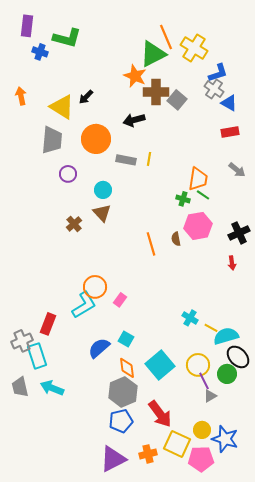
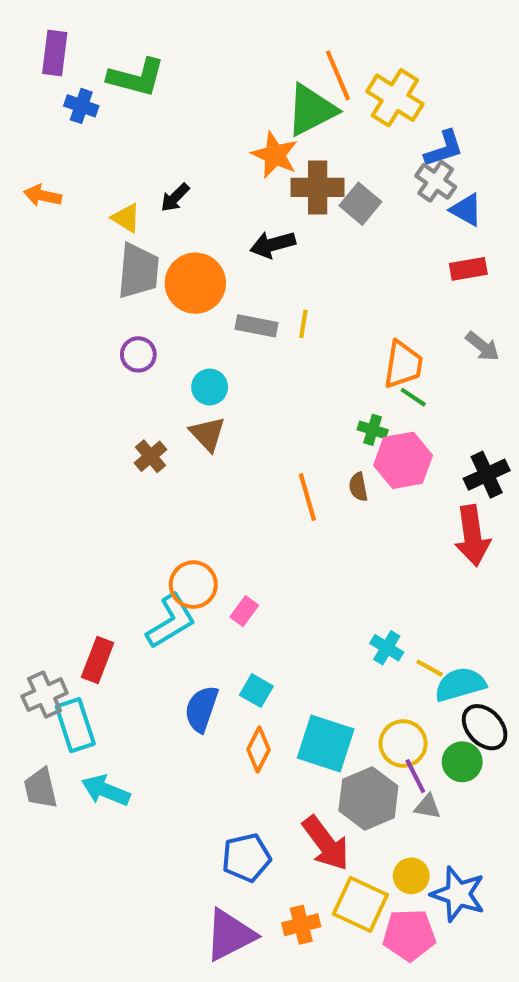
orange arrow: (21, 96) -> (43, 196), turned -66
yellow triangle: (62, 107) -> (126, 218), size x0.6
gray trapezoid: (52, 140) -> (138, 271), moved
green cross: (183, 199) -> (373, 430), moved
red arrow: (232, 263) -> (472, 536), size x2.0
blue semicircle: (99, 348) -> (201, 709), turned -30
cyan square: (160, 365) -> (326, 743), turned -32
orange diamond: (127, 368) -> (258, 750), turned 35
gray hexagon: (123, 392) -> (368, 798), moved
gray triangle: (210, 396) -> (428, 807), turned 40

